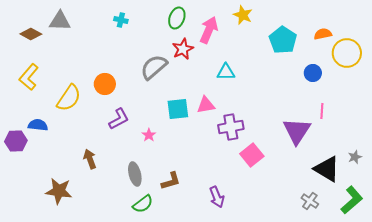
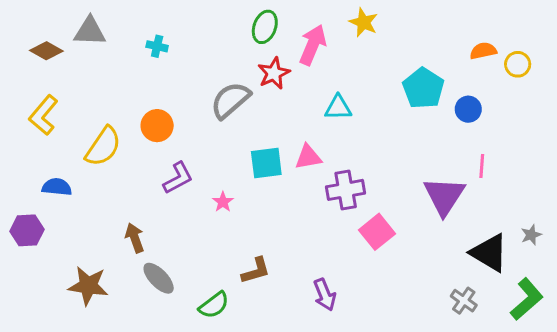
cyan cross: (121, 20) -> (157, 46), moved
cyan pentagon: (283, 40) -> (423, 88), moved
yellow circle: (347, 53) -> (518, 64), moved, size x0.6
purple hexagon: (16, 141) -> (27, 230), moved
gray ellipse: (135, 174) -> (159, 278), moved, turned -30

